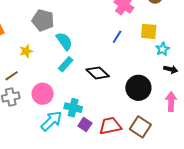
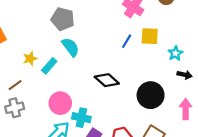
gray pentagon: (43, 20) -> (63, 19), moved
yellow square: (149, 31) -> (150, 36), moved
cyan rectangle: (66, 64) -> (49, 66), moved
pink circle: (43, 94) -> (60, 103), moved

